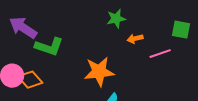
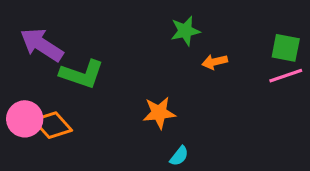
pink line: (160, 54) -> (286, 76), moved
orange star: (99, 72) -> (159, 113), size x0.7

